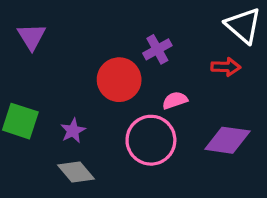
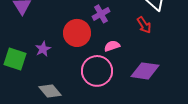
red arrow: (226, 67) -> (144, 25), turned 54
purple star: (73, 131) -> (43, 49), moved

